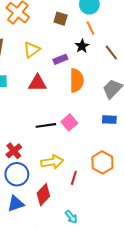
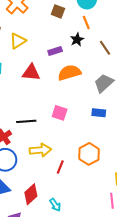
yellow triangle: (32, 50) -> (18, 41), moved
orange semicircle: (77, 80) -> (69, 73), turned -110
pink square: (69, 122) -> (60, 113), turned -35
black line: (46, 125) -> (26, 121), moved
red diamond: (43, 195) -> (31, 194), moved

